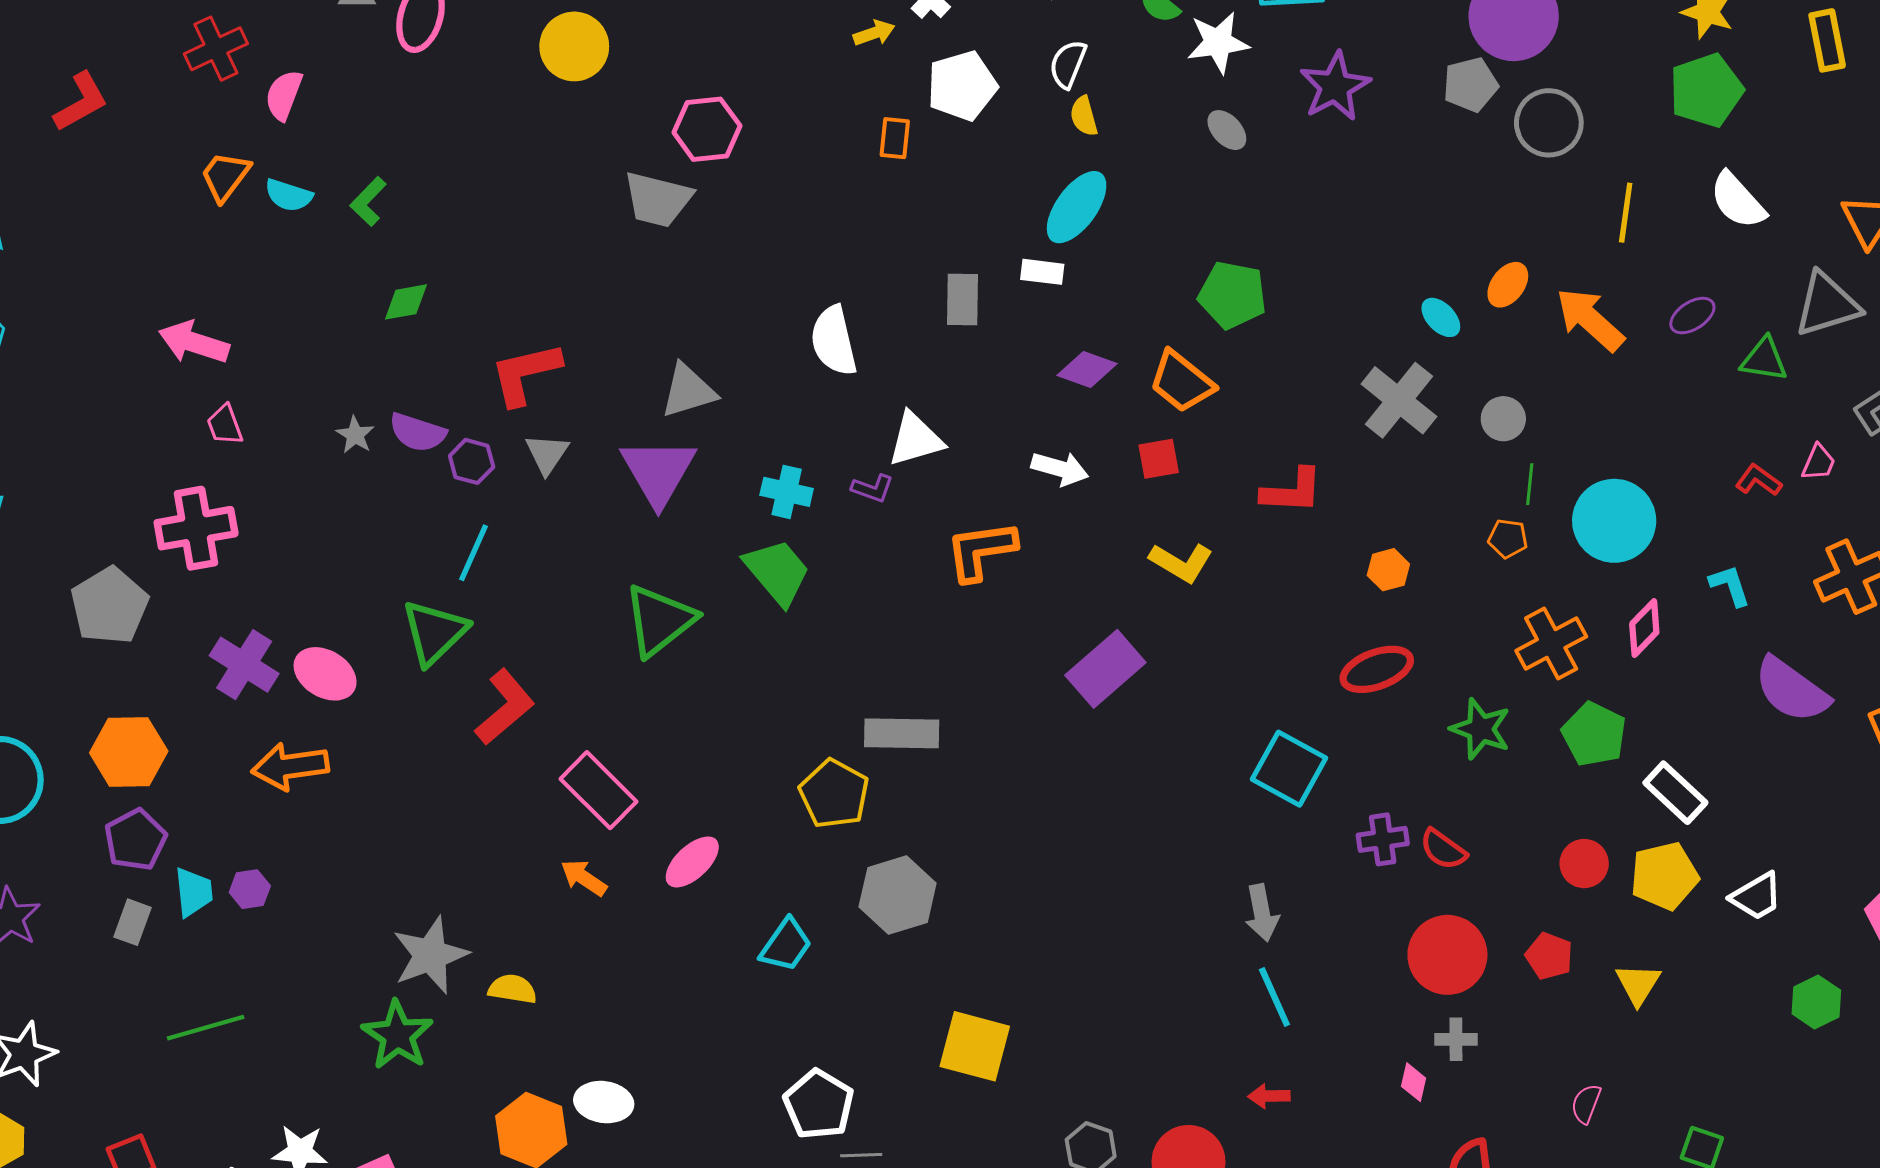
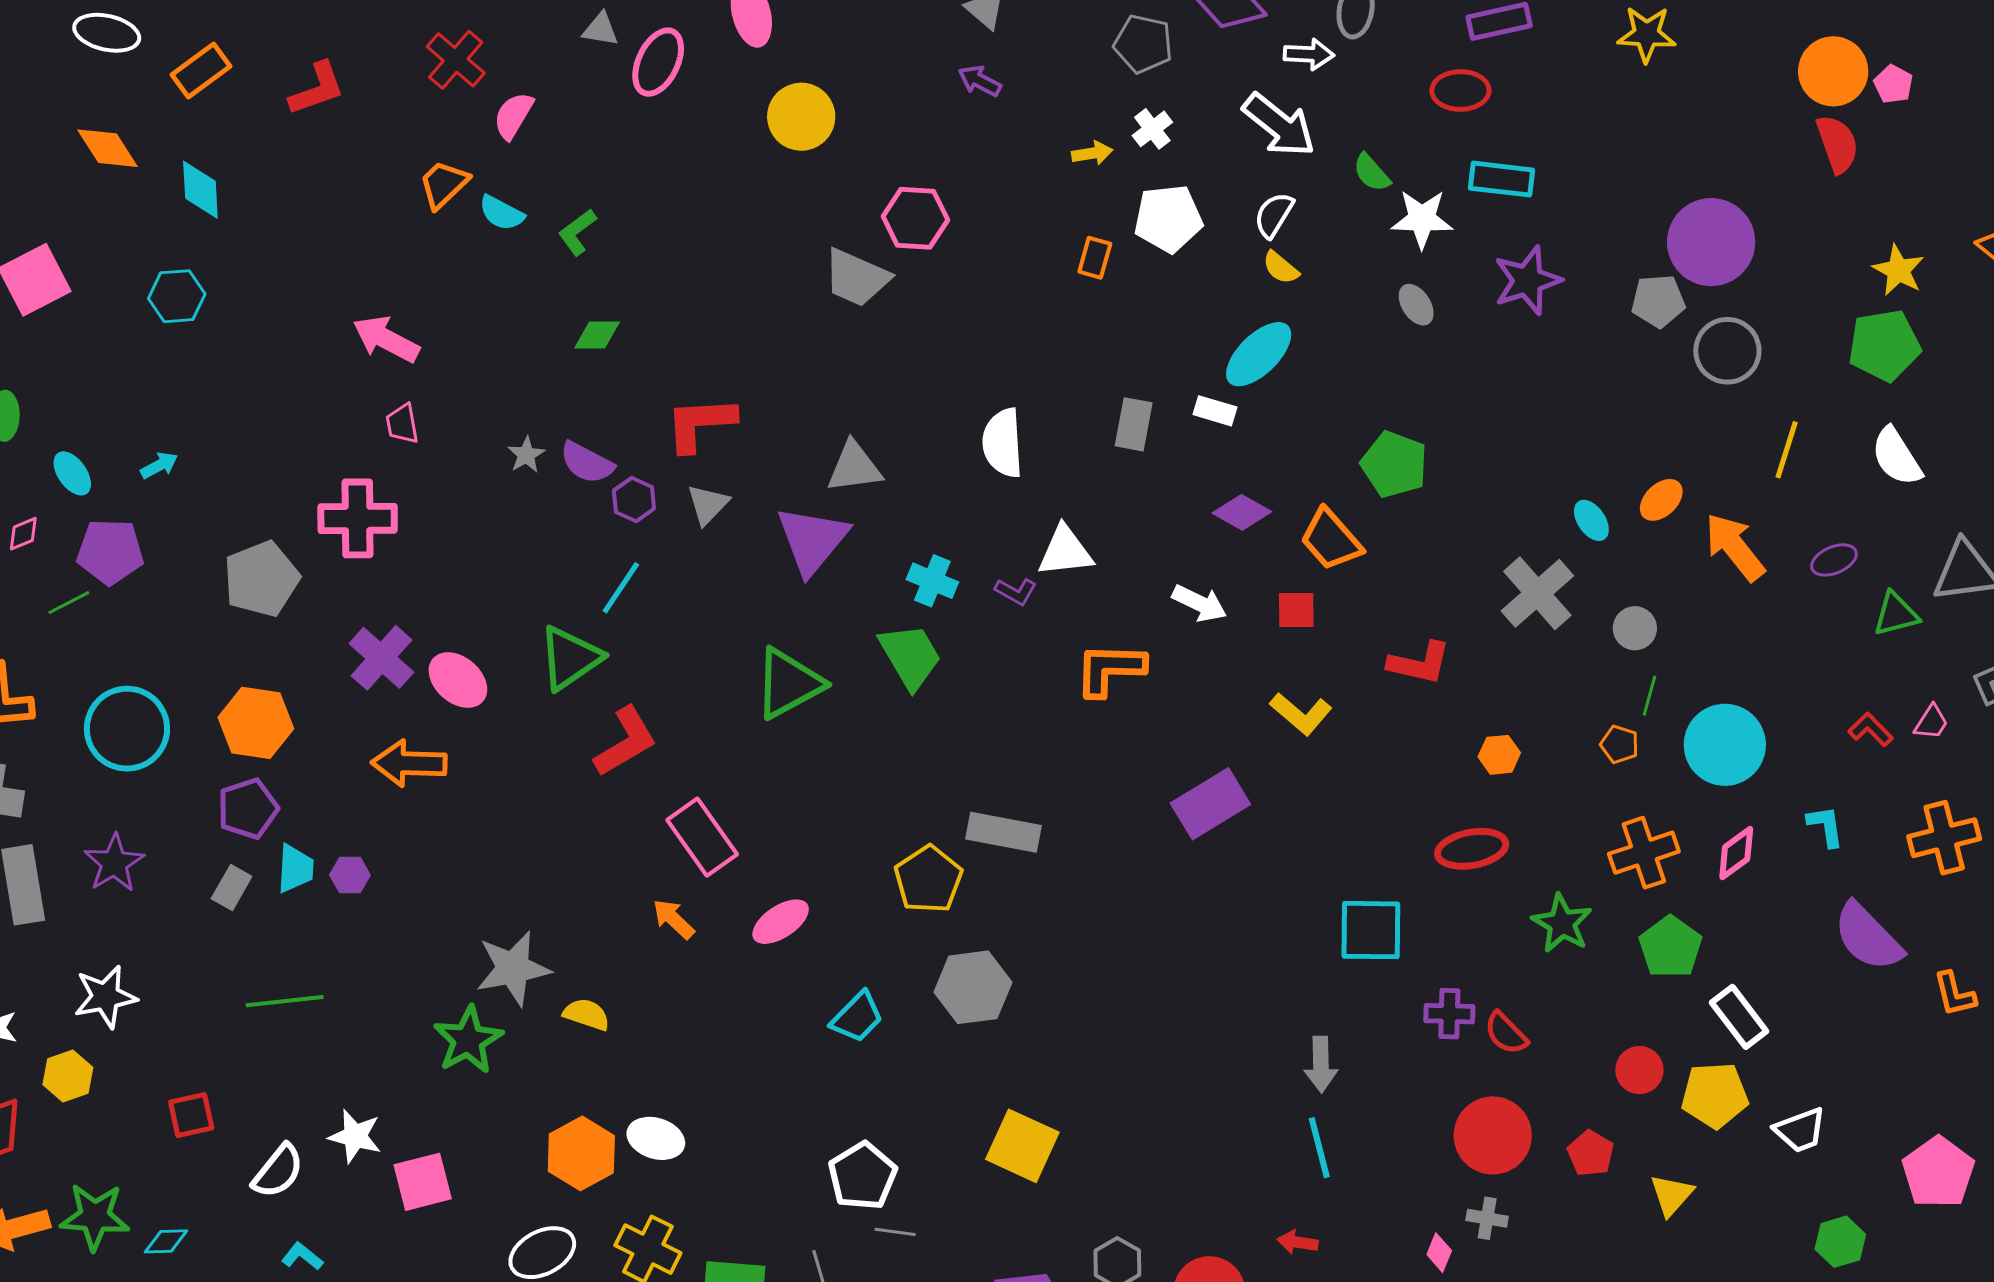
red cross: (216, 49) -> (456, 60), turned -34
yellow semicircle: (1084, 116) -> (1281, 268), turned -45
green triangle: (1764, 359) -> (1896, 614), turned -33
cyan square: (1289, 769) -> (1371, 930), turned -38

